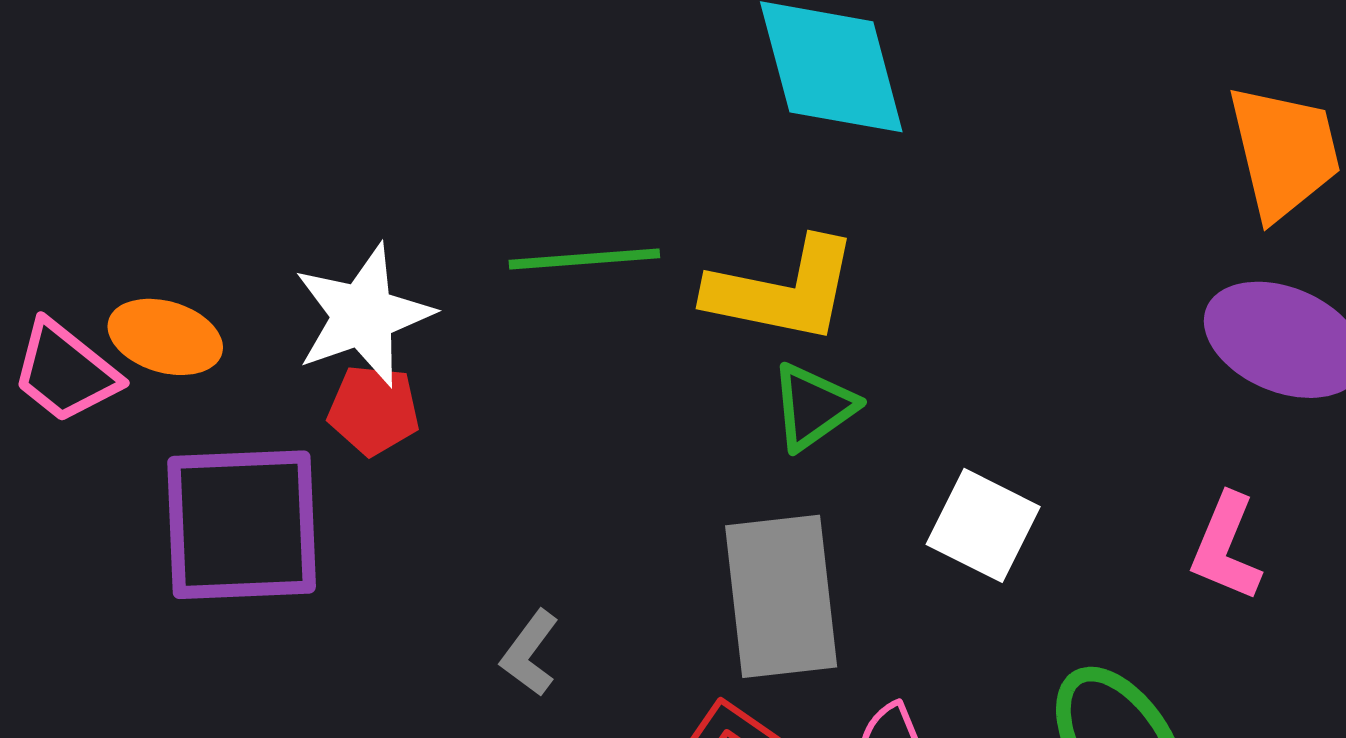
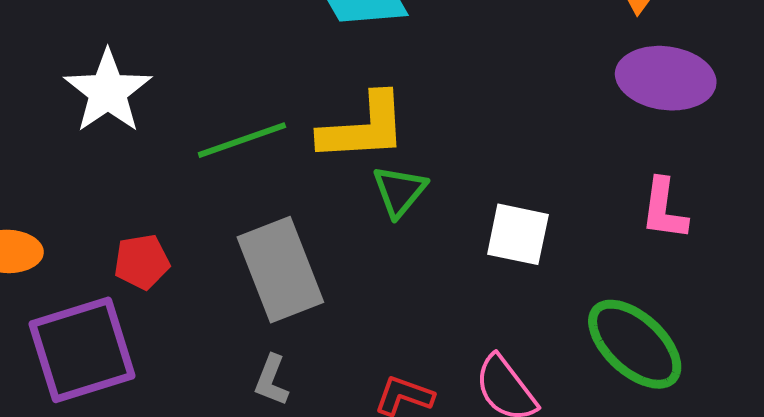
white star: (363, 315) -> (108, 91), moved
gray rectangle: (781, 596) -> (280, 270), moved

